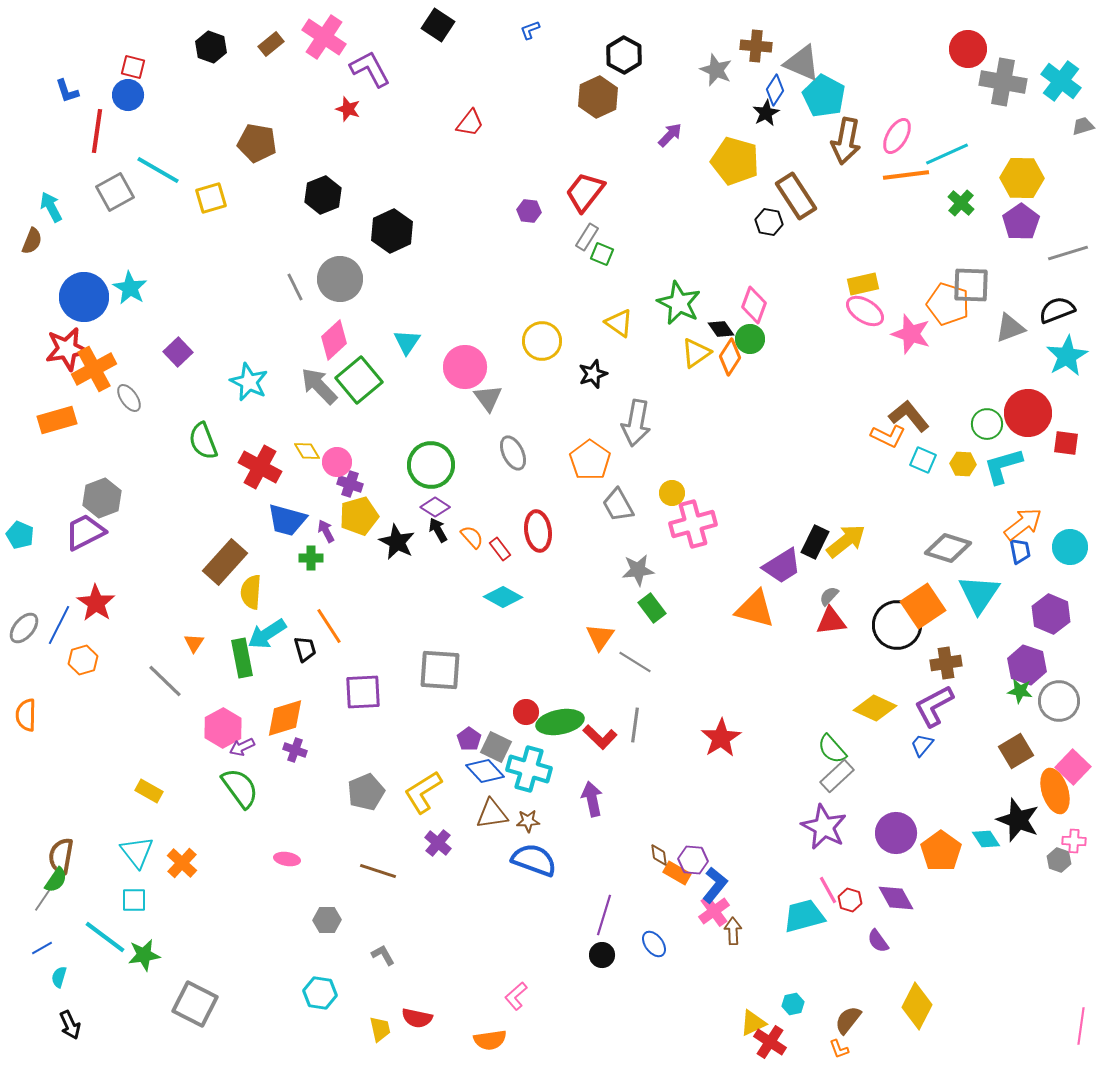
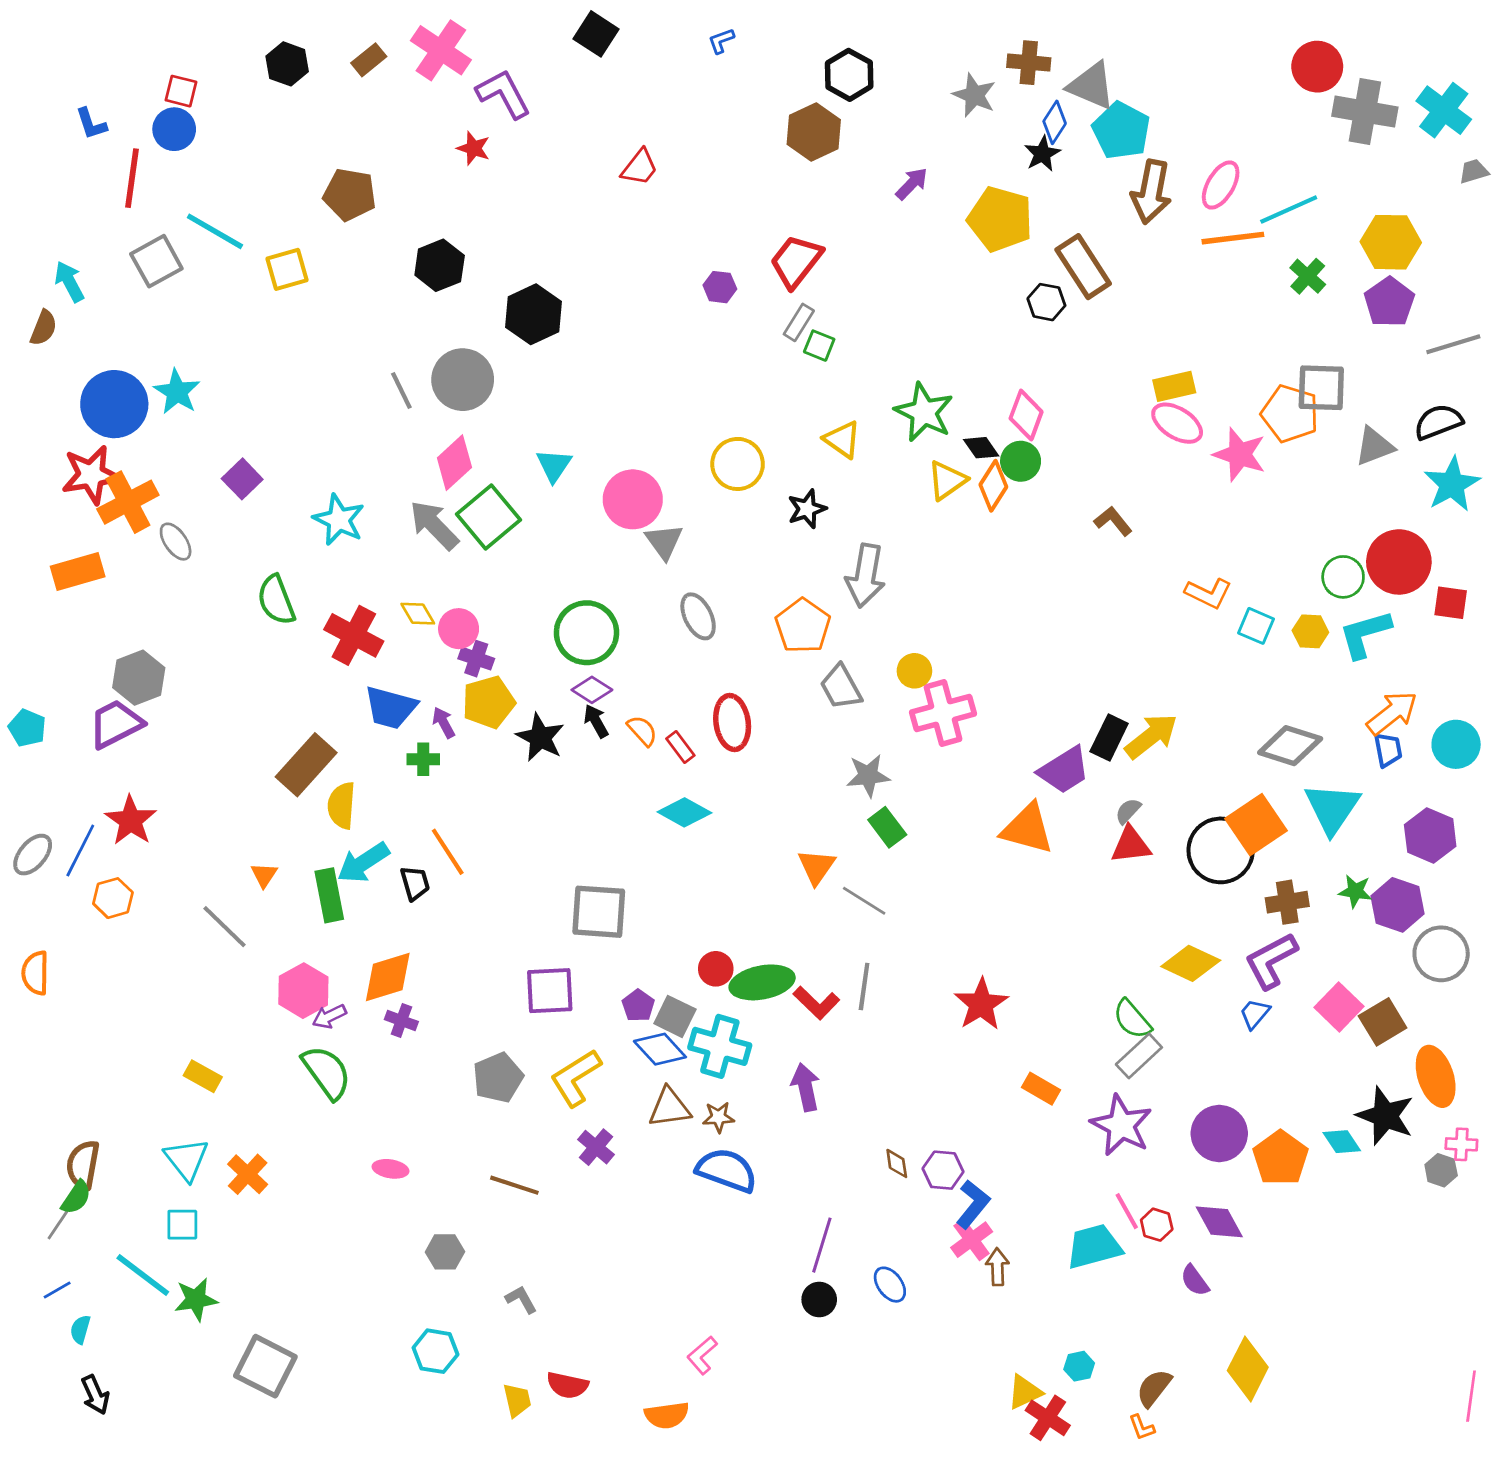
brown L-shape: (909, 416) -> (1113, 521), moved, size x0.7
green star: (1020, 691) -> (1355, 891), moved
purple square: (363, 692) -> (550, 991), moved
pink square: (1073, 767) -> (1339, 1007), moved
orange rectangle: (677, 873) -> (1041, 1089), moved

